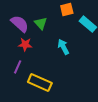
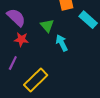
green triangle: (41, 23) -> (47, 26), moved
yellow rectangle: (40, 82) -> (36, 80), turned -70

